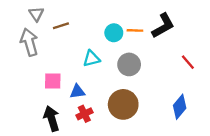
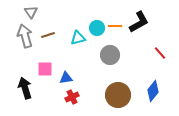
brown line: (61, 26) -> (48, 35), moved
cyan triangle: (91, 59) -> (78, 38), moved
brown circle: (123, 104) -> (118, 95), moved
black arrow: (52, 119) -> (25, 88), moved

